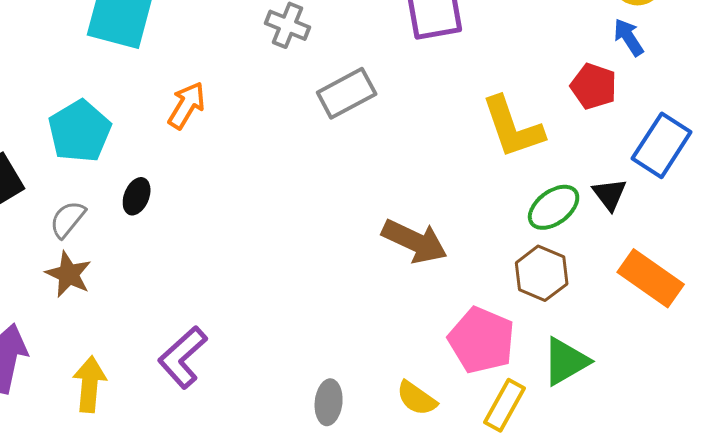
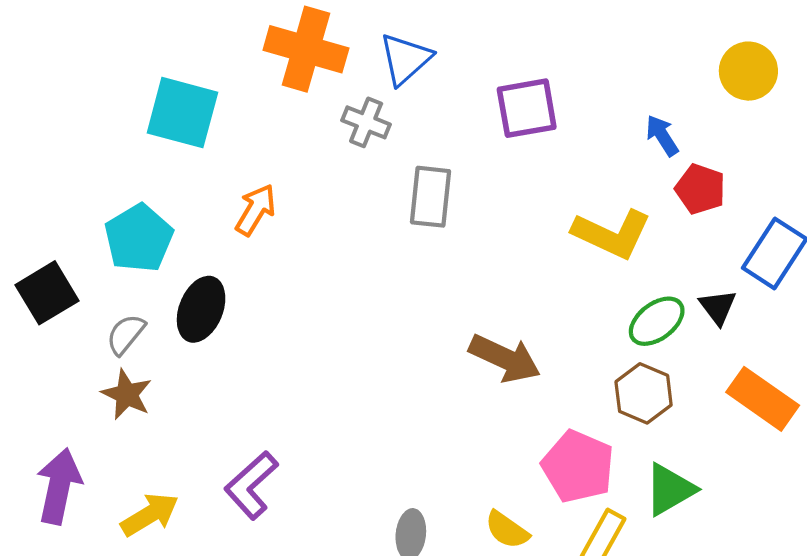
blue arrow: (629, 37) -> (662, 135), moved
gray rectangle: (347, 93) -> (430, 197), turned -56
yellow L-shape: (513, 127) -> (612, 234), turned -46
black ellipse: (137, 196) -> (201, 309), size x1.6
yellow arrow: (90, 384) -> (150, 515), turned 54

